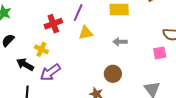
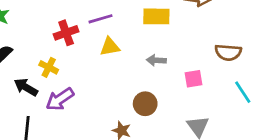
purple line: (78, 13) -> (100, 19), turned 48
pink square: (160, 53) -> (194, 79), moved

